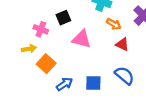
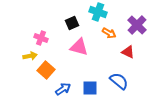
black square: (63, 18) -> (72, 23), moved
red triangle: (122, 44) -> (128, 52), moved

